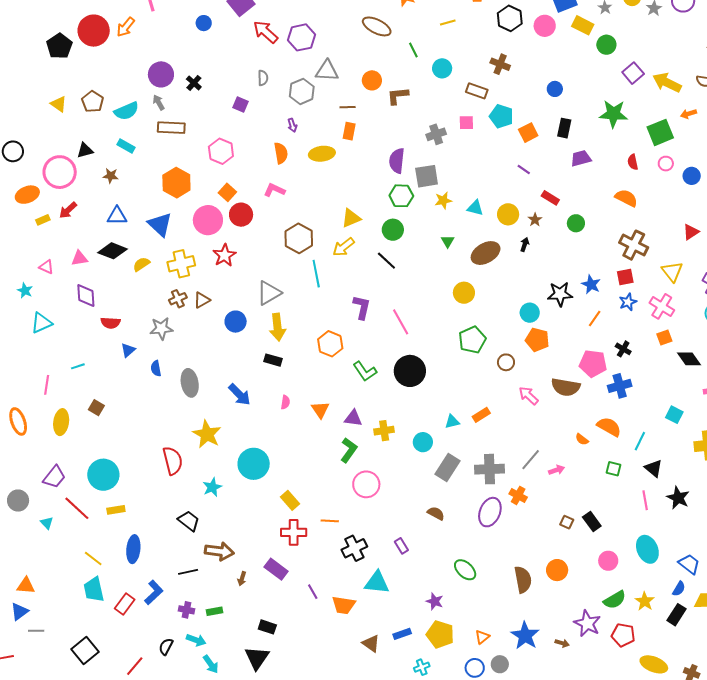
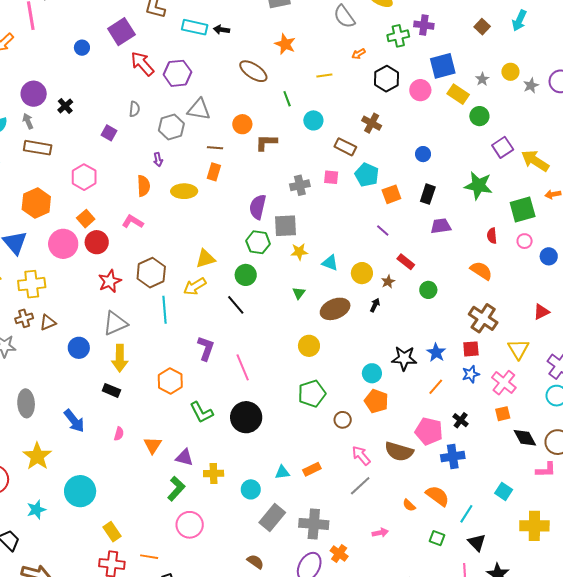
red star: (224, 255) -> (110, 281), moved
gray line: (531, 460) -> (360, 486), moved

